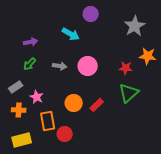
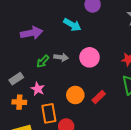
purple arrow: (31, 42) -> (32, 33), size x1.5
green arrow: (30, 64) -> (43, 61), moved

